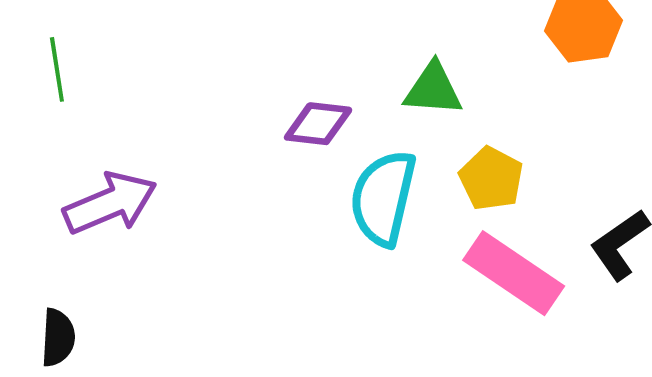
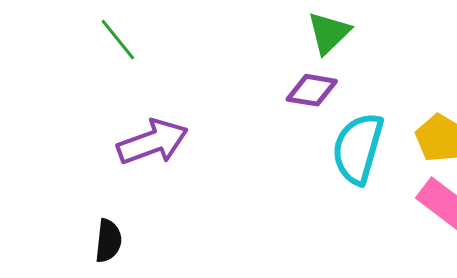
green line: (57, 69) -> (118, 40), turned -33
green triangle: (433, 89) -> (329, 33), moved, turned -51

